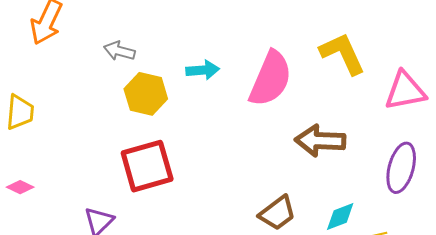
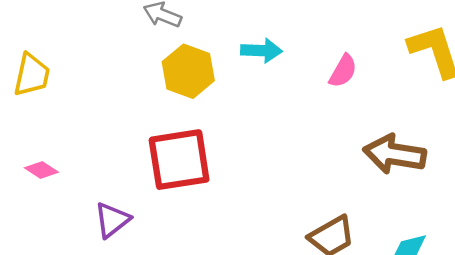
pink semicircle: (270, 79) -> (343, 71), size x0.5
pink diamond: (20, 187) -> (41, 170), moved

